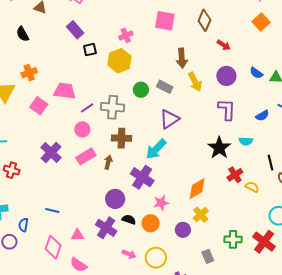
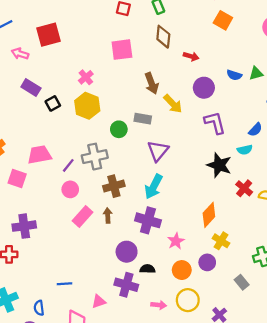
blue semicircle: (262, 116) -> (255, 130), moved
purple cross: (51, 152) -> (24, 226), moved, turned -35
orange circle: (151, 223) -> (182, 270), moved

